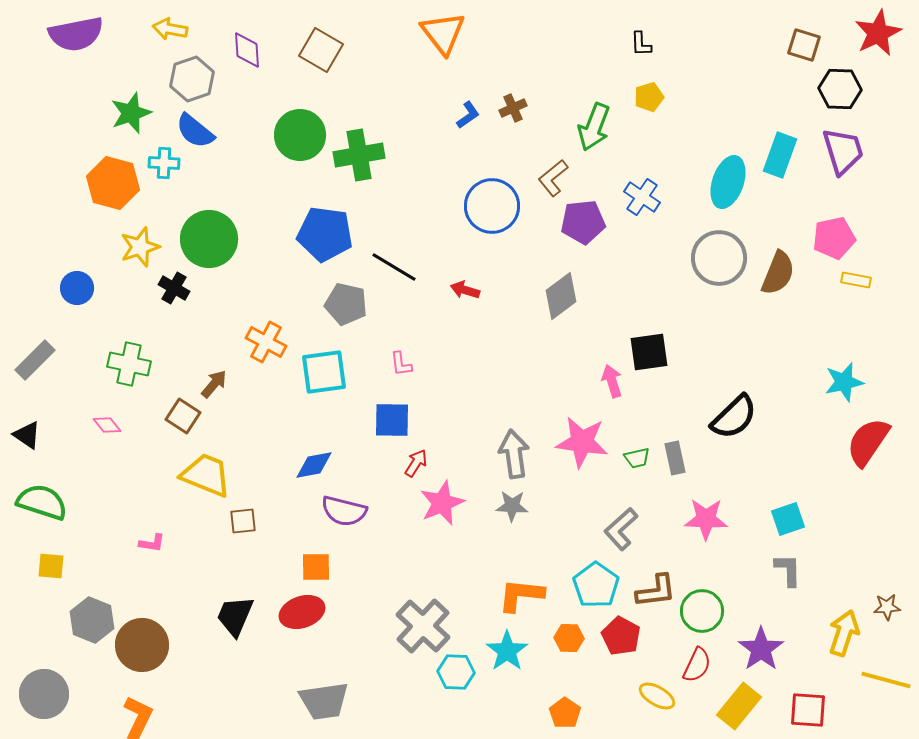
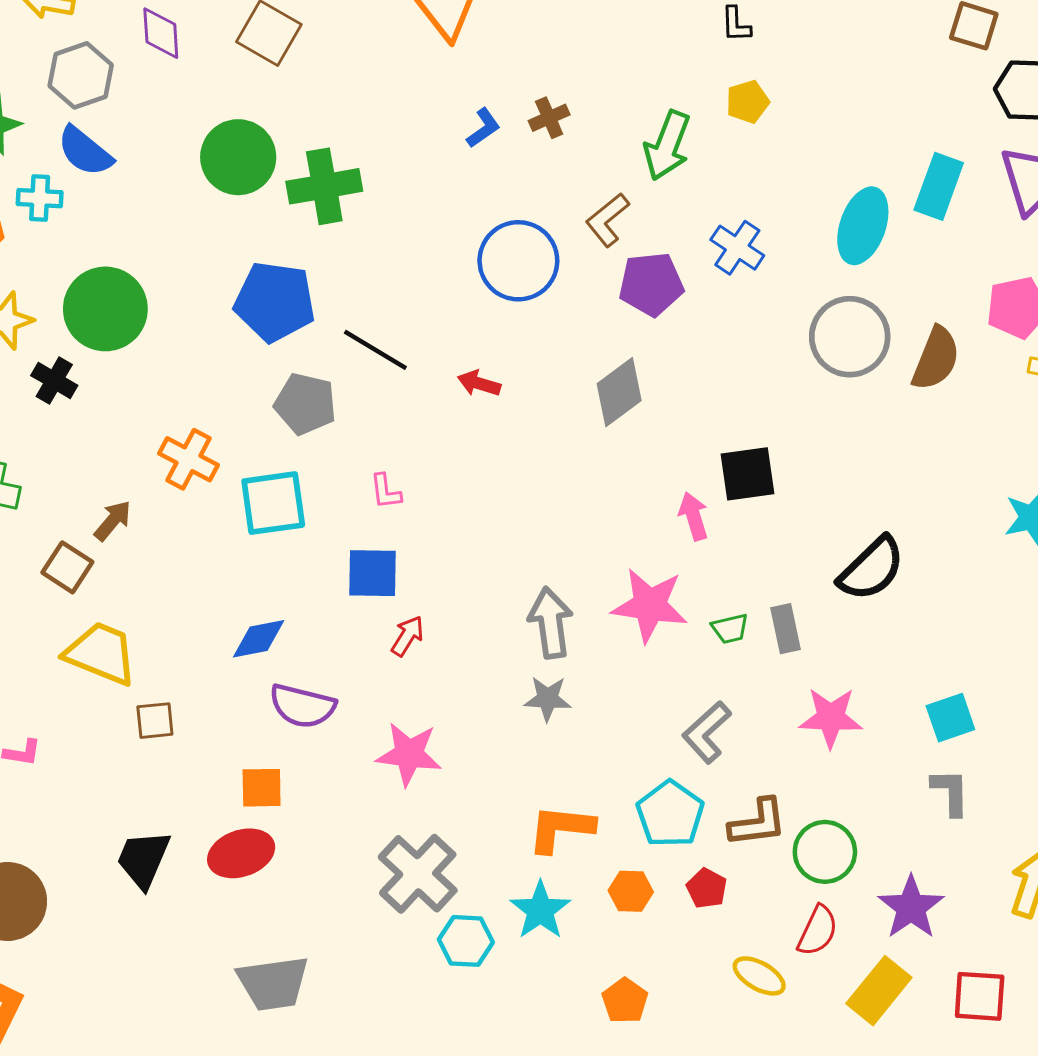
pink star: (442, 503) -> (409, 754), moved, turned 30
red pentagon: (621, 636) -> (707, 888), size x0.7

